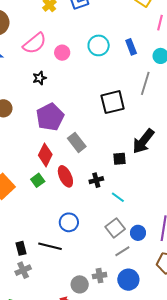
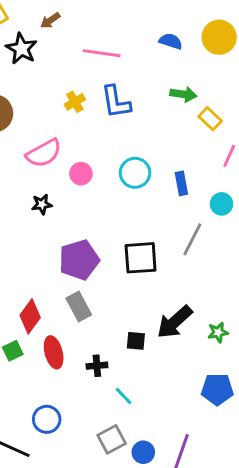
purple pentagon: (50, 117) -> (79, 260), moved

